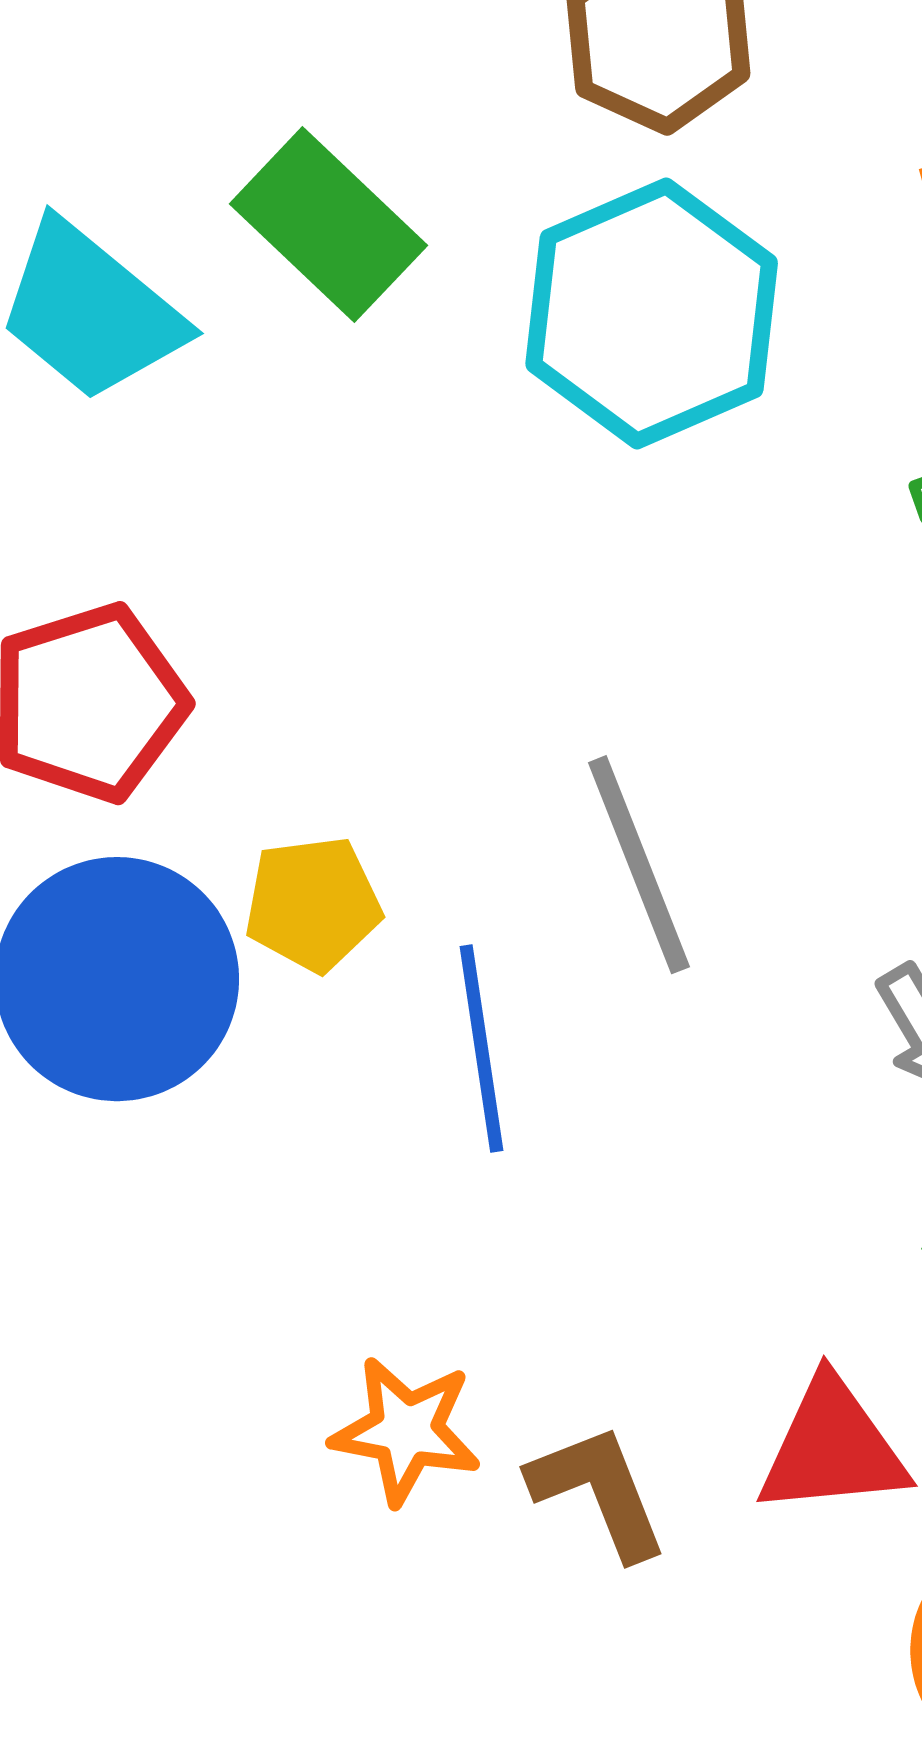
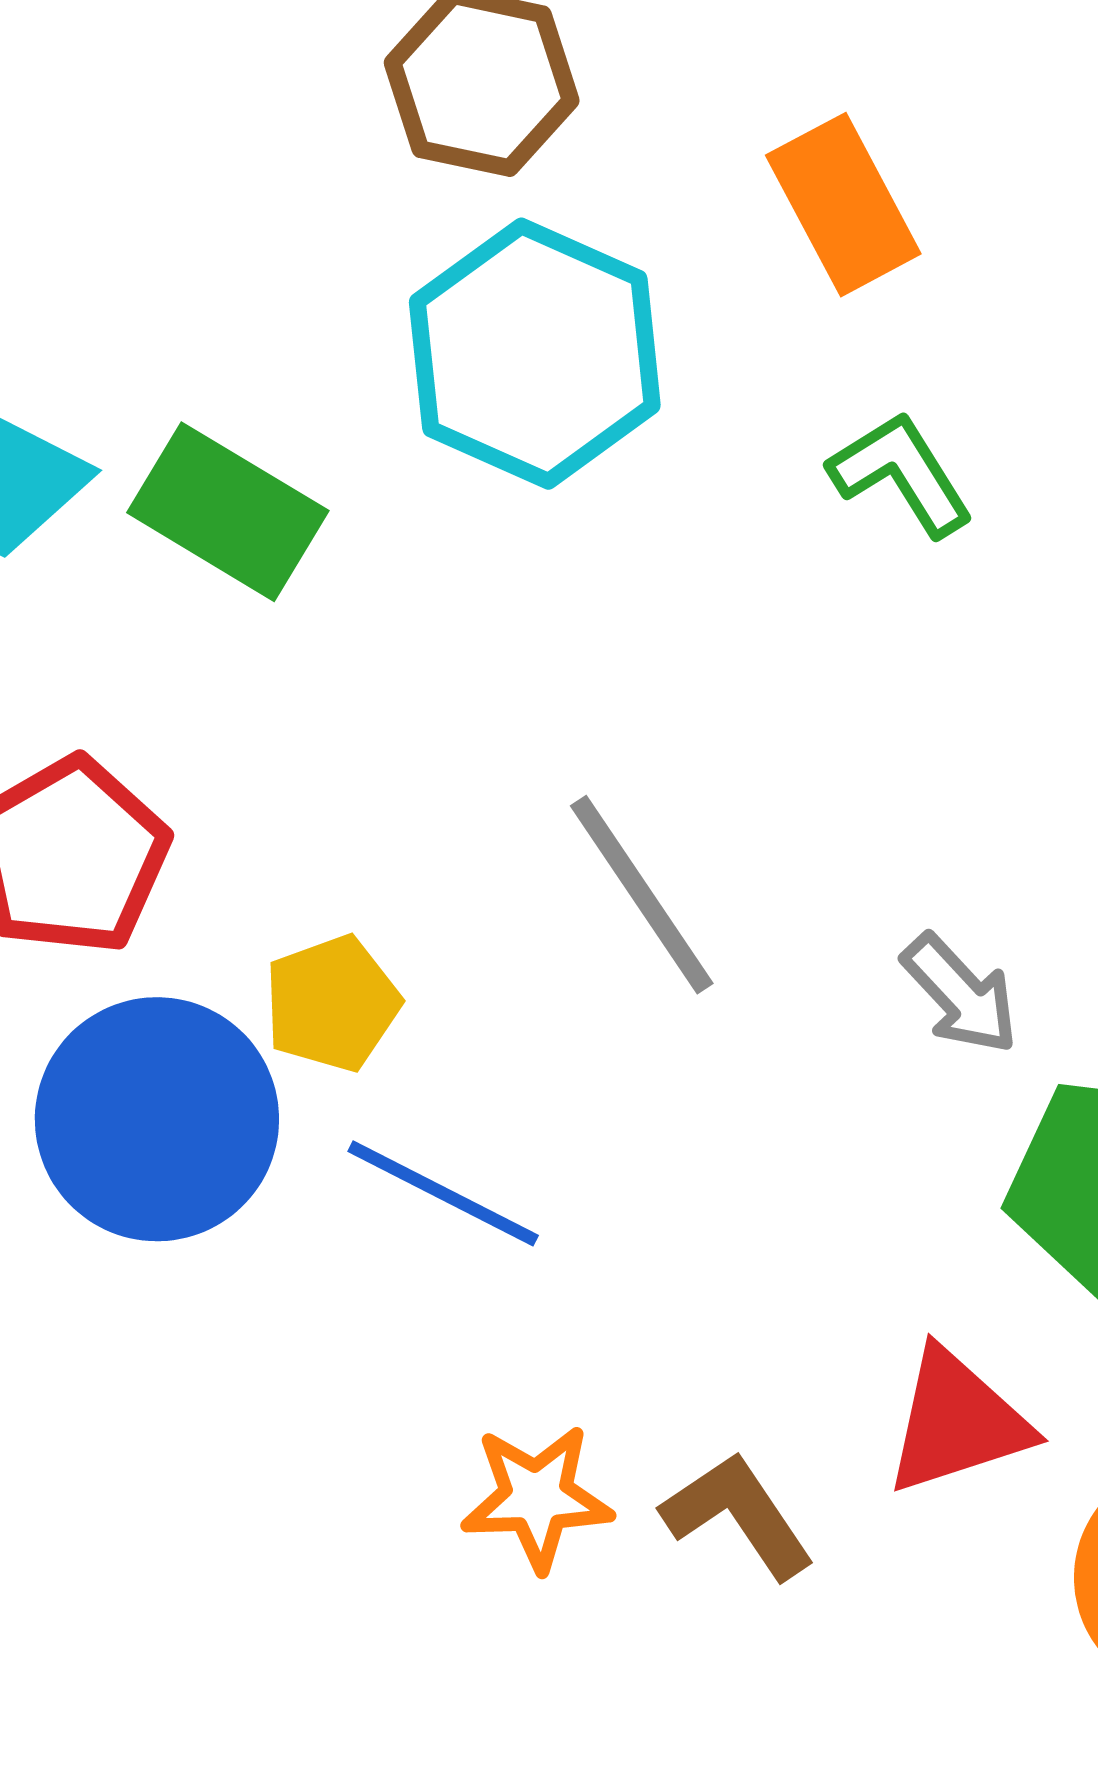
green rectangle: (328, 225) -> (228, 512), moved
blue line: (481, 1048) -> (443, 1193), moved, turned -42

